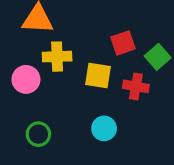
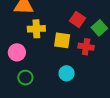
red square: (123, 43) -> (78, 20), turned -35
pink circle: (26, 79) -> (17, 52), moved

